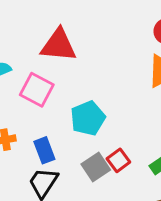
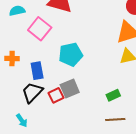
red square: (118, 160) -> (56, 95), moved

